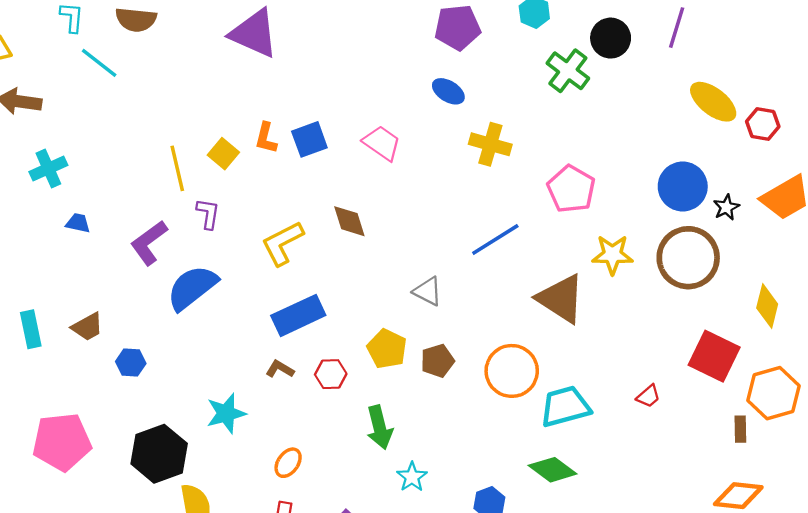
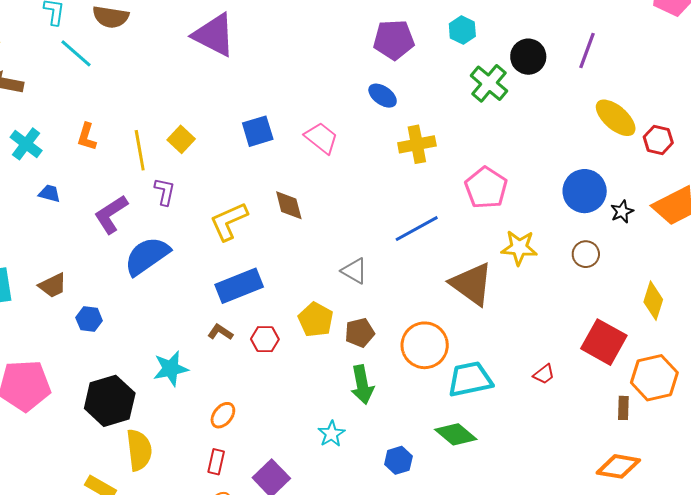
orange L-shape: (266, 138) -> (87, 137), moved
yellow cross: (490, 144) -> (417, 144), turned -30
cyan cross: (48, 169) -> (26, 144), turned -32
brown circle: (688, 258) -> (586, 254), size x0.5
green arrow: (380, 427) -> (362, 385), moved

